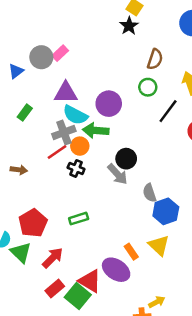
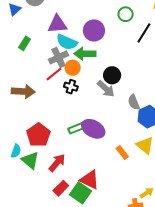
brown arrow: (19, 170) -> (23, 91), size x1.6
purple ellipse: (116, 270) -> (93, 129), moved

